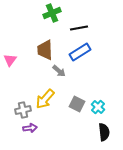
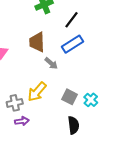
black line: (79, 28) -> (71, 20), turned -42
black semicircle: (104, 132) -> (74, 125), moved

